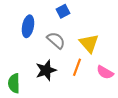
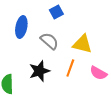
yellow triangle: (89, 43) -> (82, 44), turned -35

